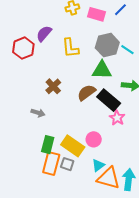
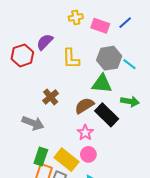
gray arrow: (38, 113) -> (33, 123), size x1.5
pink star: (117, 118) -> (85, 133), moved

